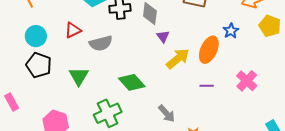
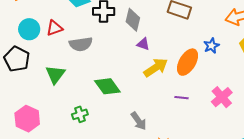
cyan circle: (36, 36) -> (29, 29), moved
purple triangle: (163, 37) -> (143, 44), turned -40
green cross: (108, 113) -> (80, 114), size x0.6

